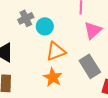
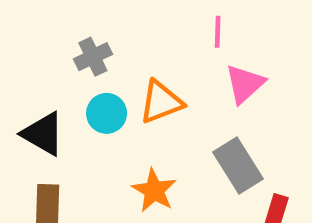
cyan circle: (45, 26) -> (107, 113), moved
orange triangle: (56, 51) -> (161, 102), moved

